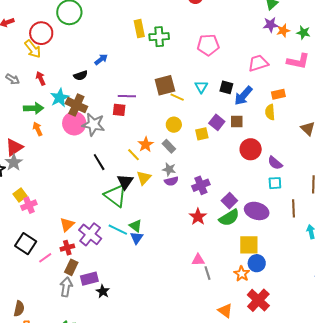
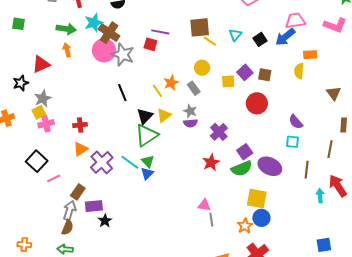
black square: (226, 87) -> (260, 39), turned 32
blue arrow: (243, 96) -> (285, 37), moved
red circle: (251, 149) -> (257, 103), moved
gray star: (14, 162) -> (43, 98), moved
purple cross: (201, 185) -> (219, 132), turned -30
green triangle: (115, 196) -> (147, 135), moved, turned 40
red cross: (67, 248) -> (80, 125), moved
brown semicircle: (19, 309) -> (67, 227), moved

